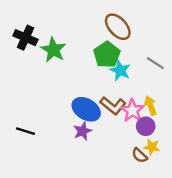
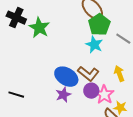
green pentagon: (107, 55) -> (99, 25), moved
pink star: (132, 110) -> (104, 95), moved
purple circle: (146, 126) -> (91, 91), moved

